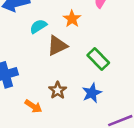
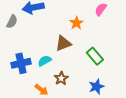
cyan semicircle: (38, 26) -> (45, 61), moved
blue star: (92, 93) -> (96, 87), moved

